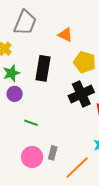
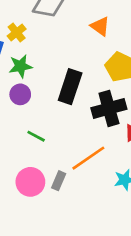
black rectangle: (43, 68) -> (70, 87), moved
orange line: (77, 167) -> (88, 158), moved

